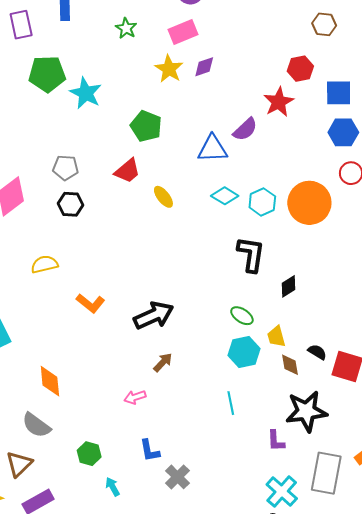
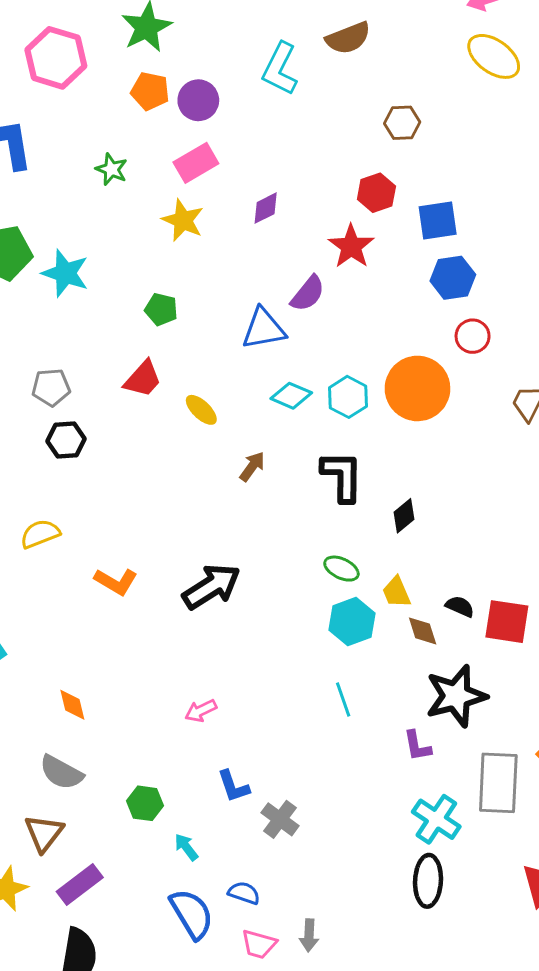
purple diamond: (204, 67) -> (266, 208), moved
green pentagon: (146, 126) -> (161, 309), size x0.7
brown arrow: (163, 362) -> (252, 466), moved
orange diamond: (50, 381) -> (72, 705), size x0.7

